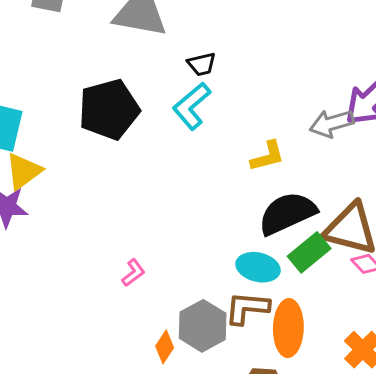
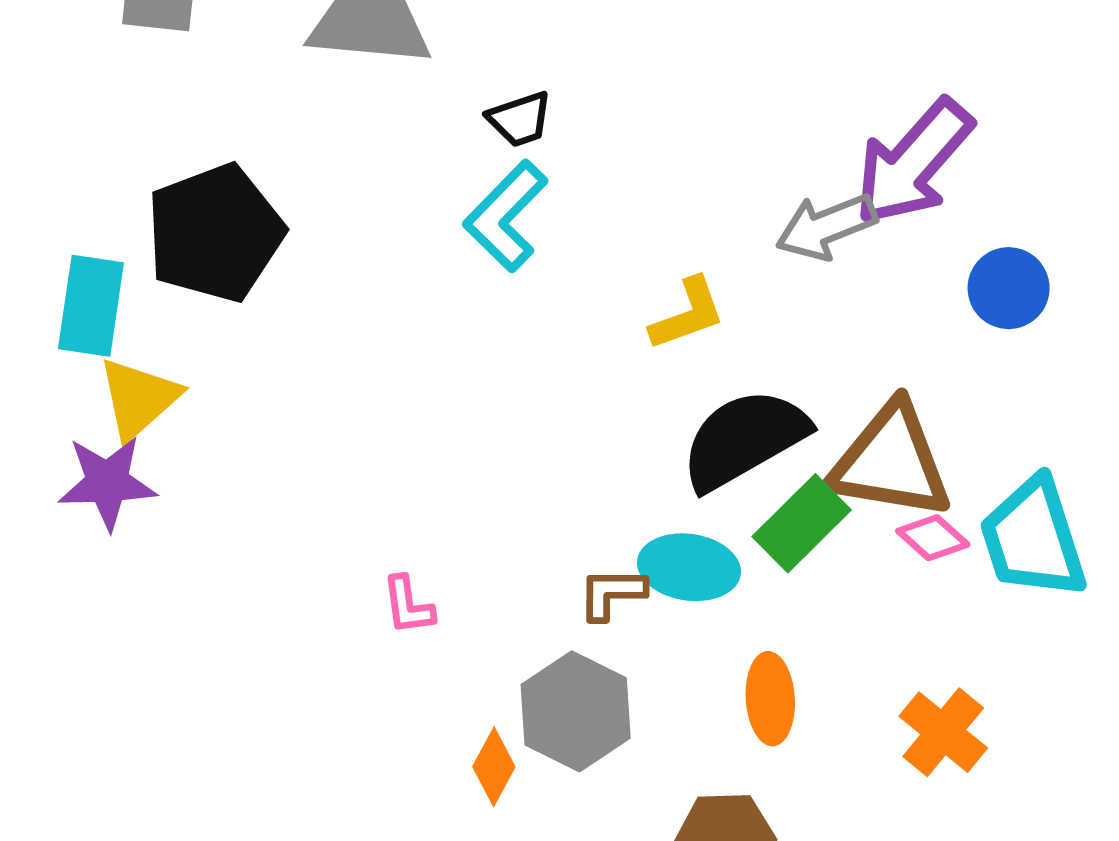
black pentagon: (109, 109) -> (215, 233), moved
pink L-shape: (133, 273) -> (408, 605), turned 124
brown L-shape: (247, 308) -> (612, 593), moved, size x0.7
orange ellipse: (288, 328) -> (770, 699), size x0.7

